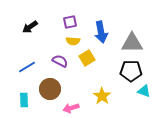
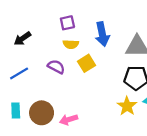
black arrow: (30, 27) -> (22, 39), moved
brown circle: (50, 89) -> (42, 113), moved
yellow star: (102, 96) -> (127, 106), moved

